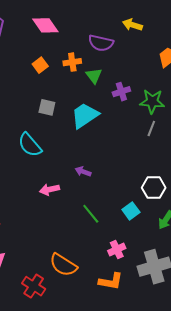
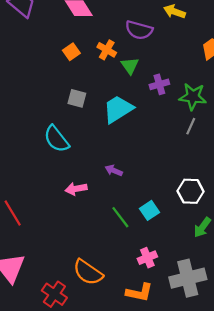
orange cross: (72, 62) -> (107, 50), turned 36
cyan square: (131, 211) -> (150, 210), moved

